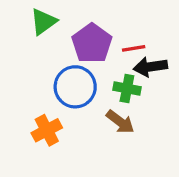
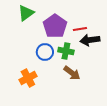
blue circle: (75, 87) -> (45, 52), size x0.7
green cross: (127, 88) -> (66, 51), moved

